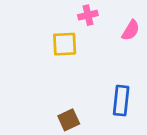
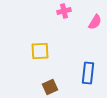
yellow square: (65, 44) -> (40, 51), moved

